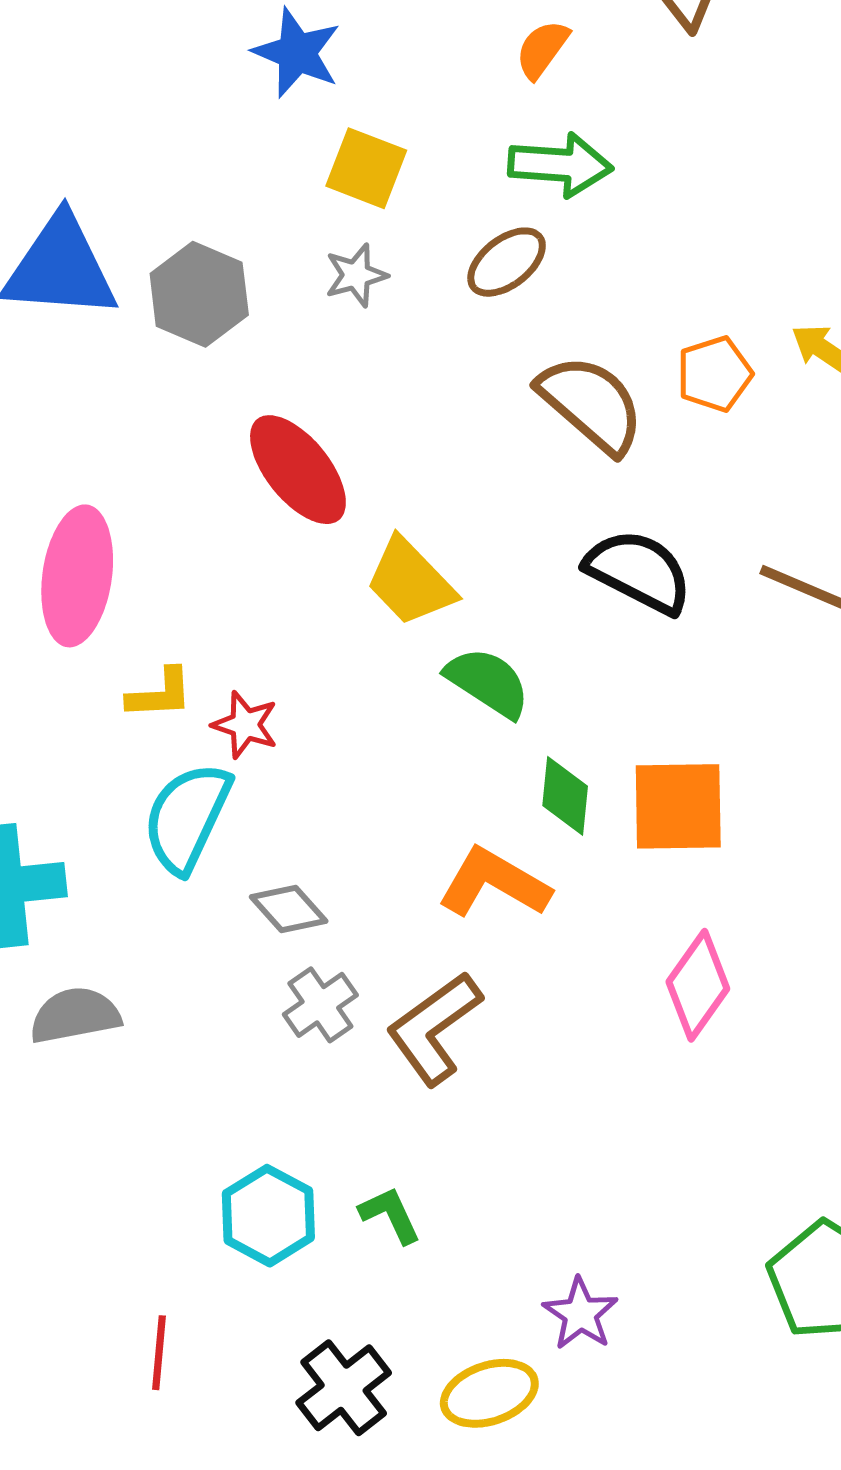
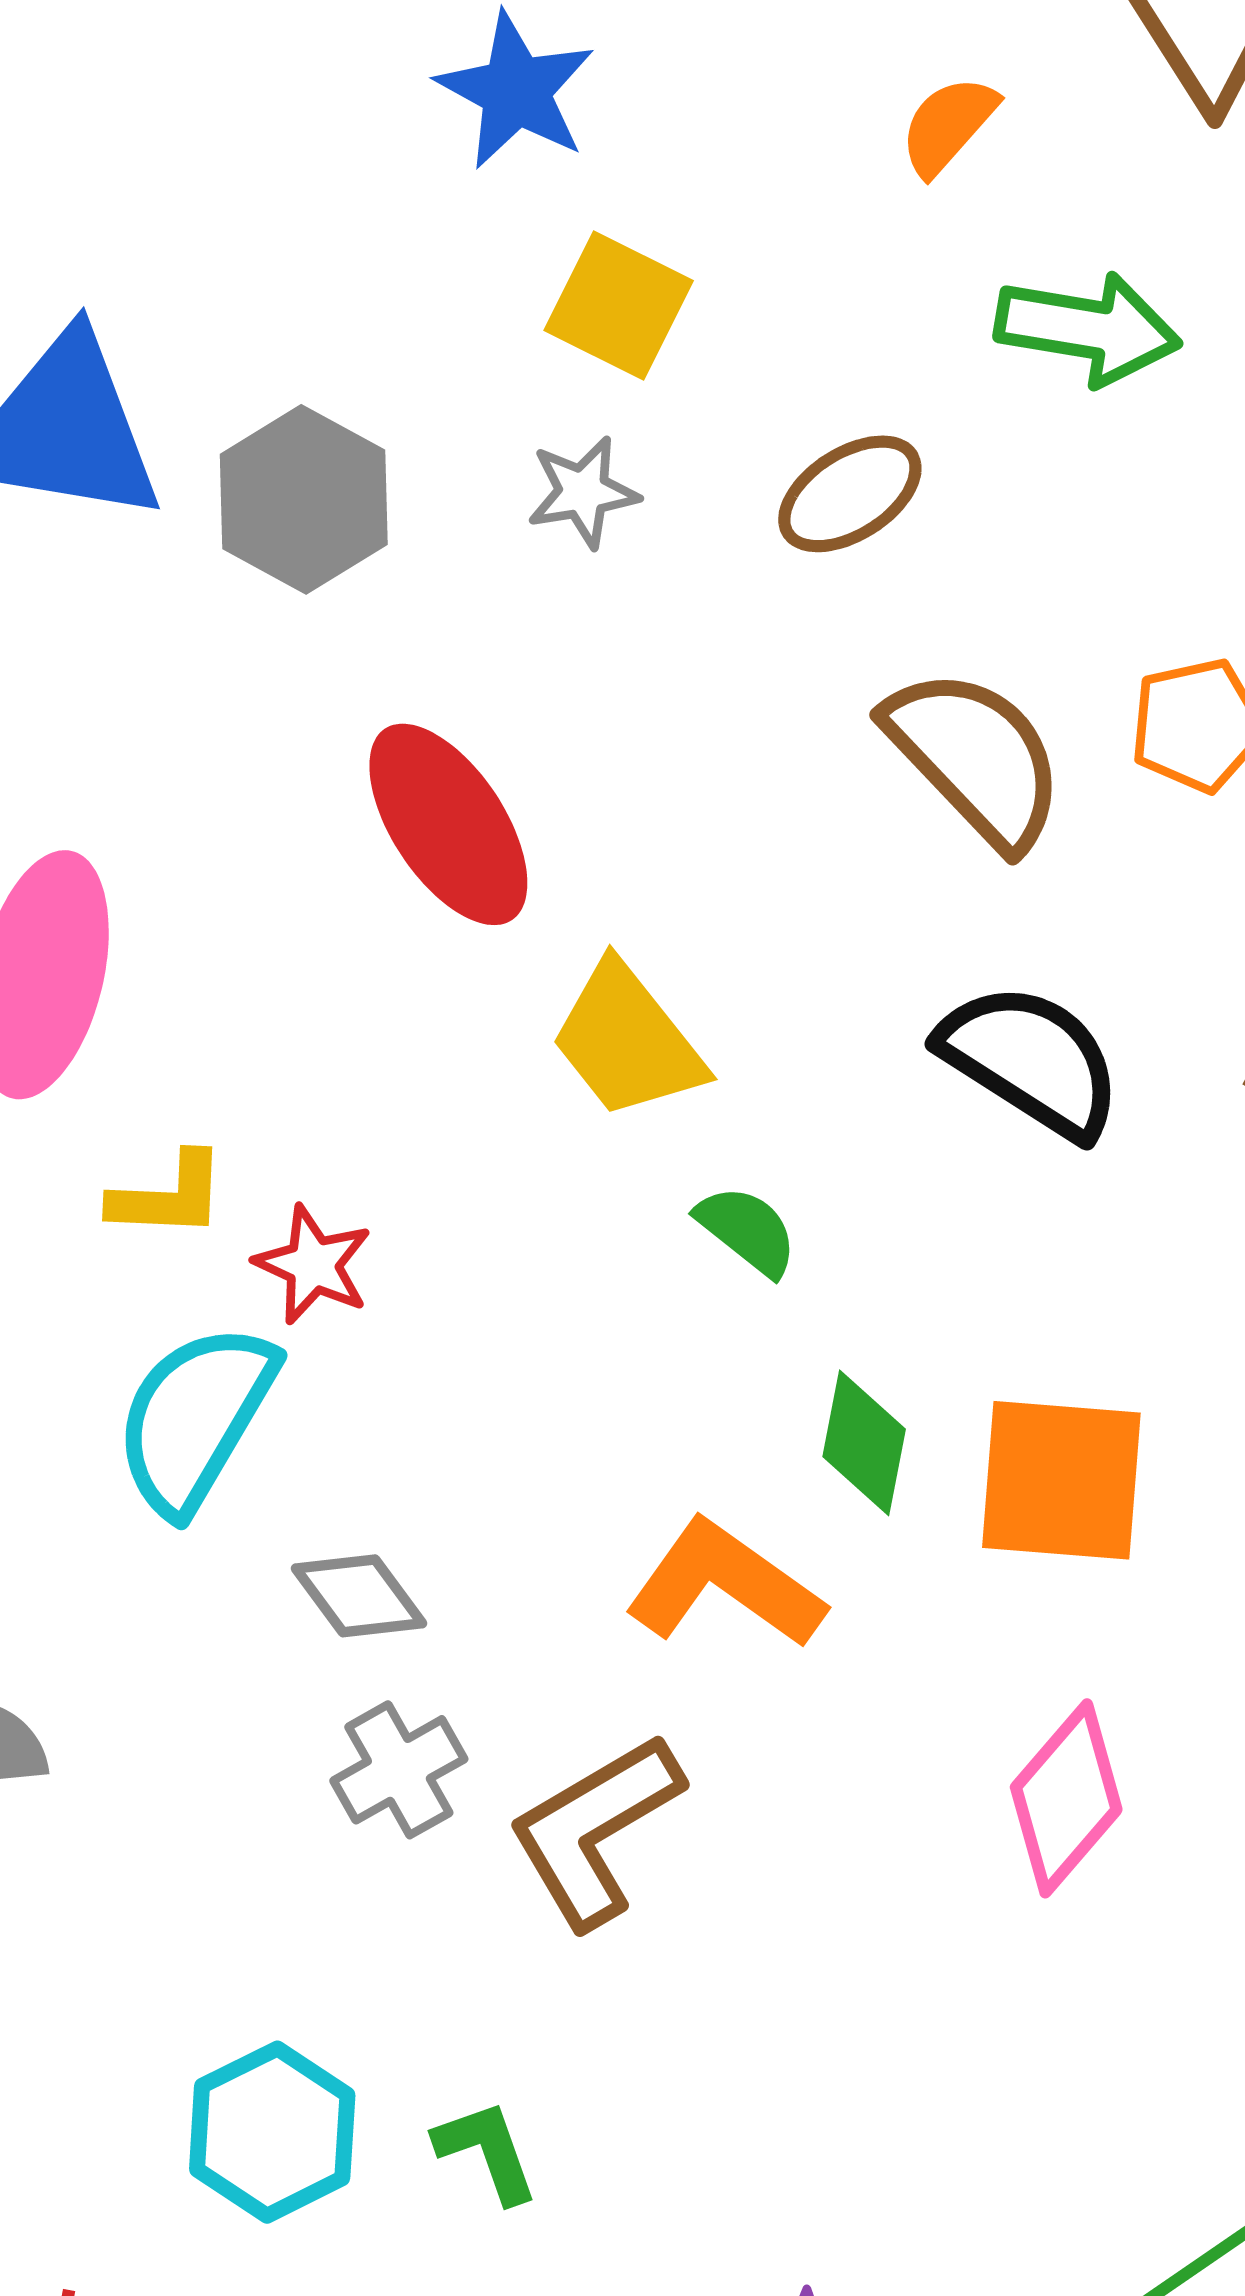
green arrow: (560, 165) -> (1088, 329), moved
green semicircle: (488, 682) -> (747, 1230), size x0.7

